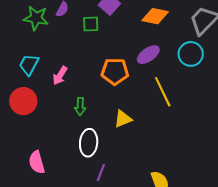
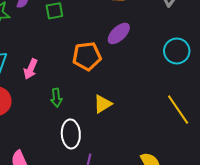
cyan circle: (191, 54) -> (177, 51), moved
yellow line: (163, 92) -> (178, 110), moved

